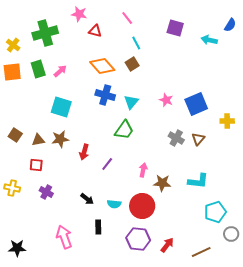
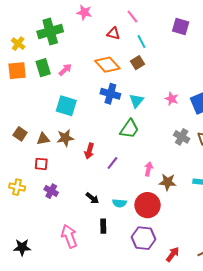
red triangle: (95, 31) -> (113, 34), moved
red arrow: (167, 245) -> (173, 254), moved

